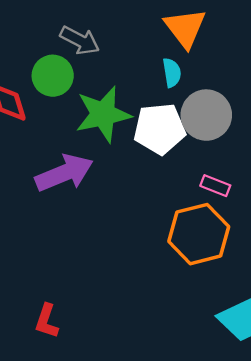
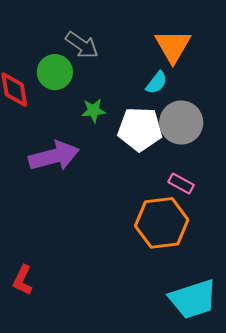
cyan semicircle: (172, 73) -> (157, 83), turned 40
green star: (103, 114) -> (94, 110), size x0.5

